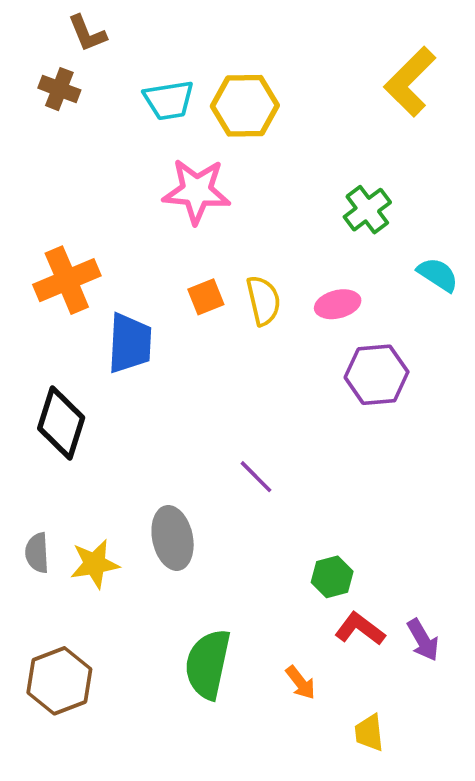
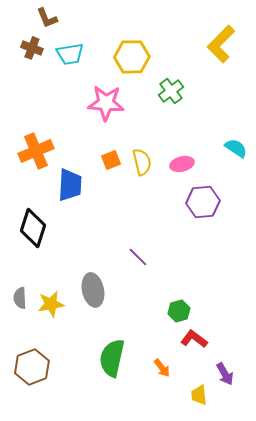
cyan trapezoid: (169, 100) -> (70, 54), moved
green cross: (367, 210) -> (171, 91), moved
purple arrow: (423, 640) -> (225, 374), moved

